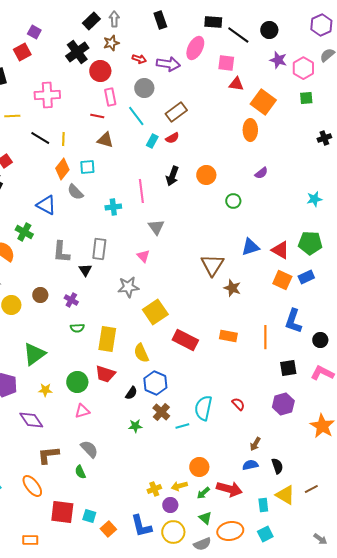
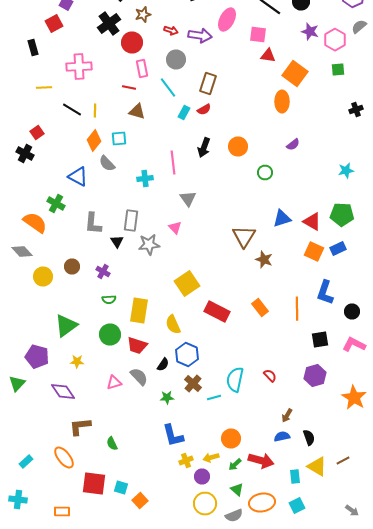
brown rectangle: (176, 112) -> (208, 84), turned -35
gray star: (128, 287) -> (149, 244), moved
orange rectangle: (228, 336) -> (260, 308), turned 42
green circle: (77, 382) -> (110, 334), moved
gray semicircle: (89, 449) -> (139, 376), moved
blue L-shape: (141, 526) -> (173, 436), moved

